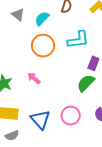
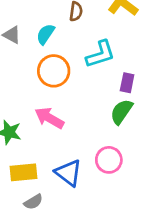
pink arrow: (34, 78) -> (49, 118), size x1.5

